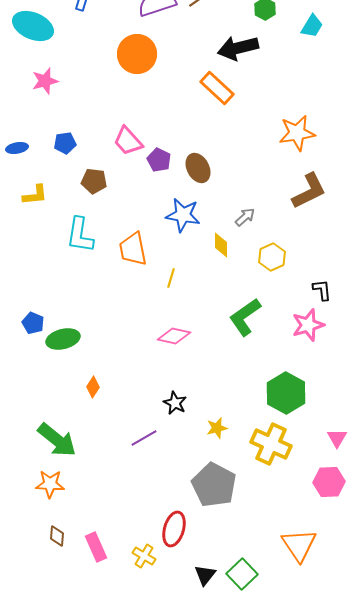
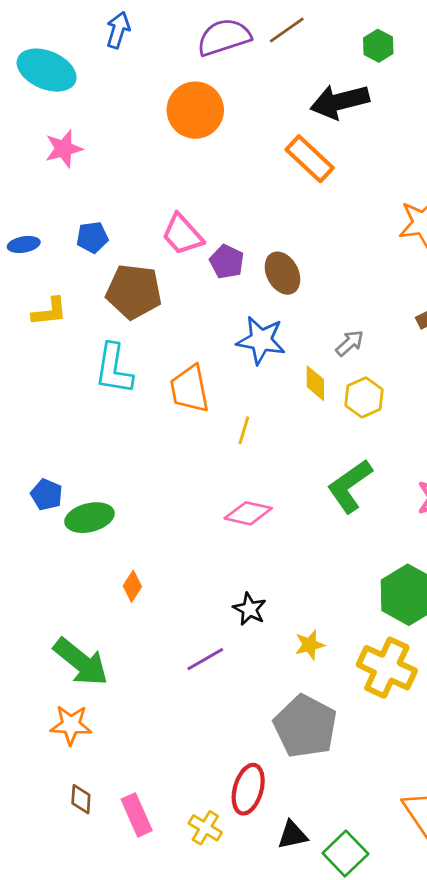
brown pentagon: (94, 181) -> (134, 292), size x1.5
yellow hexagon: (272, 257) -> (364, 397), moved
black triangle: (205, 575) -> (292, 835), moved, turned 40

